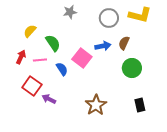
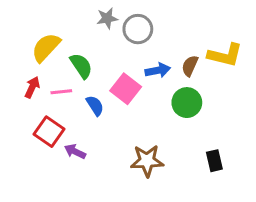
yellow L-shape: (140, 15) -> (225, 55), moved
gray circle: (109, 18) -> (138, 29), moved
yellow semicircle: (30, 31) -> (46, 47), size x1.5
green circle: (132, 68) -> (187, 103), moved
brown star: (96, 105) -> (147, 161), turned 30

